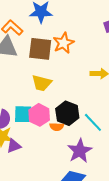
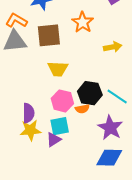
orange star: (64, 43) -> (83, 22), moved
cyan square: (23, 114) -> (60, 126), moved
purple triangle: (14, 146) -> (54, 140), moved

